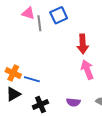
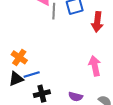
red arrow: (83, 44) -> (97, 22), moved
blue line: (32, 79) -> (32, 75), moved, turned -42

